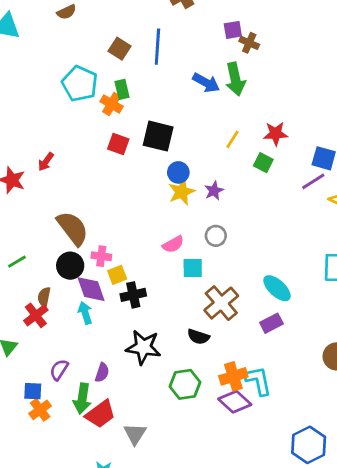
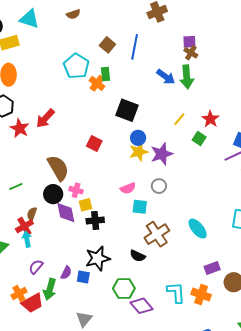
brown cross: (249, 43) -> (191, 53), moved
red star: (276, 134) -> (210, 119), turned 30
red square: (118, 144) -> (94, 143), moved
red arrow: (46, 162) -> (45, 118), size x1.5
purple star: (214, 191) -> (162, 154), size x1.6
cyan arrow: (85, 313) -> (27, 239), moved
purple rectangle: (271, 323) -> (212, 268), moved
black star: (143, 347) -> (98, 258), turned -30
orange cross: (233, 376) -> (201, 295), moved, turned 30
blue square: (33, 391) -> (83, 277), moved
purple diamond: (235, 402) -> (142, 306), moved
red trapezoid: (100, 414) -> (32, 303), moved

